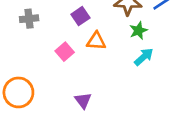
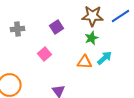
green star: (138, 31) -> (92, 38), moved
orange triangle: (96, 41) -> (84, 62), moved

